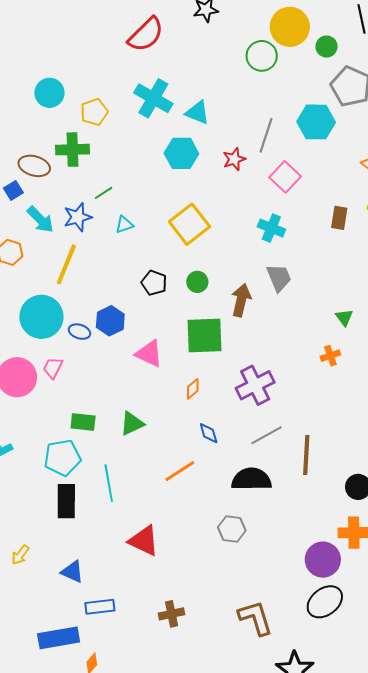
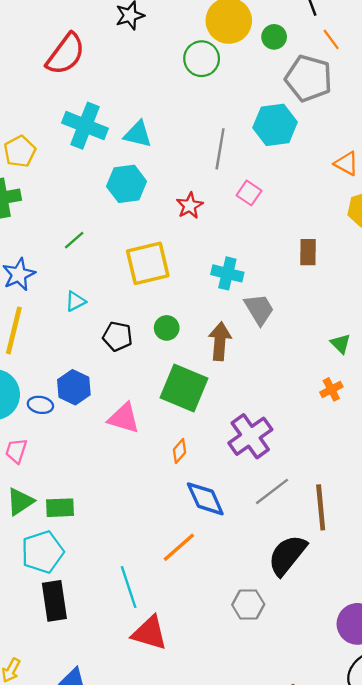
red star: (234, 159) -> (190, 206), moved
pink square: (285, 177) -> (249, 193), size x0.7
green line: (103, 193) -> (74, 240), moved
brown rectangle: (339, 218) -> (308, 252), moved
yellow square: (189, 224) -> (148, 263), turned 33
cyan triangle: (124, 225) -> (75, 301), moved
cyan cross: (271, 228) -> (227, 273), moved
green square: (205, 336) -> (184, 388), turned 33
green triangle: (132, 424) -> (20, 502), moved
blue diamond: (209, 433) -> (205, 499), size x1.6
black semicircle: (251, 479) -> (287, 555), moved, turned -42
cyan line: (109, 483) -> (129, 587), moved

